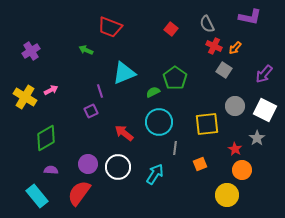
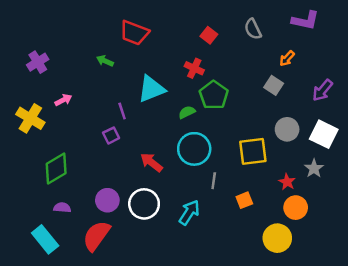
red cross: (214, 46) -> (194, 68), moved
pink arrow: (51, 90) -> (63, 100), moved

